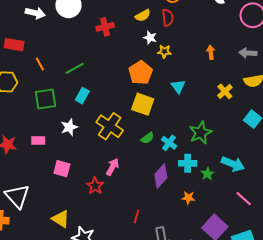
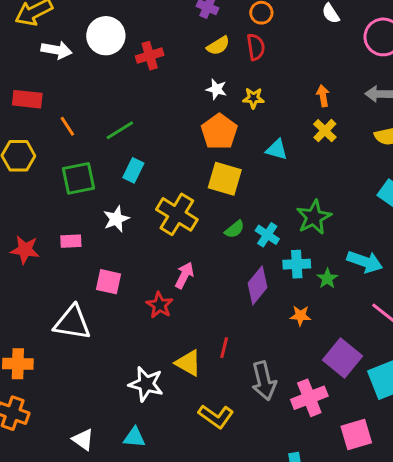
red cross: (105, 27) -> (150, 56), moved
white star: (150, 38) -> (216, 89), moved
cyan triangle: (178, 86) -> (277, 150), turned -35
yellow cross: (225, 91) -> (325, 131), moved
white triangle: (17, 196) -> (72, 323), moved, turned -36
yellow triangle: (61, 219) -> (188, 363), moved

